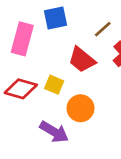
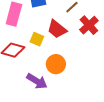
yellow square: (54, 85) -> (37, 39), moved

